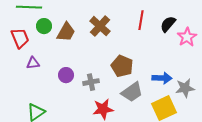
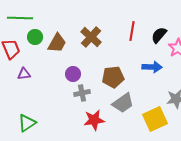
brown pentagon: (122, 66) -> (113, 77), turned -30
purple circle: (66, 75) -> (73, 74), moved
blue arrow: (162, 78) -> (152, 67), moved

